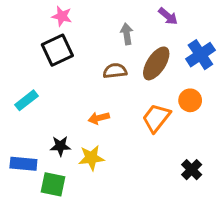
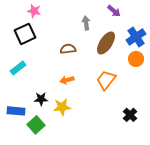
pink star: (62, 16) -> (34, 11), moved
black square: (57, 50) -> (25, 34), moved
brown semicircle: (115, 71) -> (68, 49), moved
orange circle: (190, 100) -> (136, 59), moved
green square: (53, 184) -> (36, 125), turned 36

